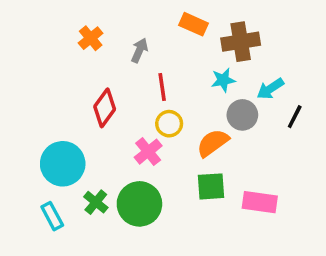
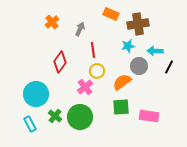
cyan arrow: (270, 89) -> (155, 51), turned 35

